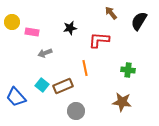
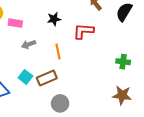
orange line: (85, 68) -> (58, 52), moved
green cross: (128, 70) -> (123, 62), moved
brown star: (122, 102) -> (122, 95), moved

